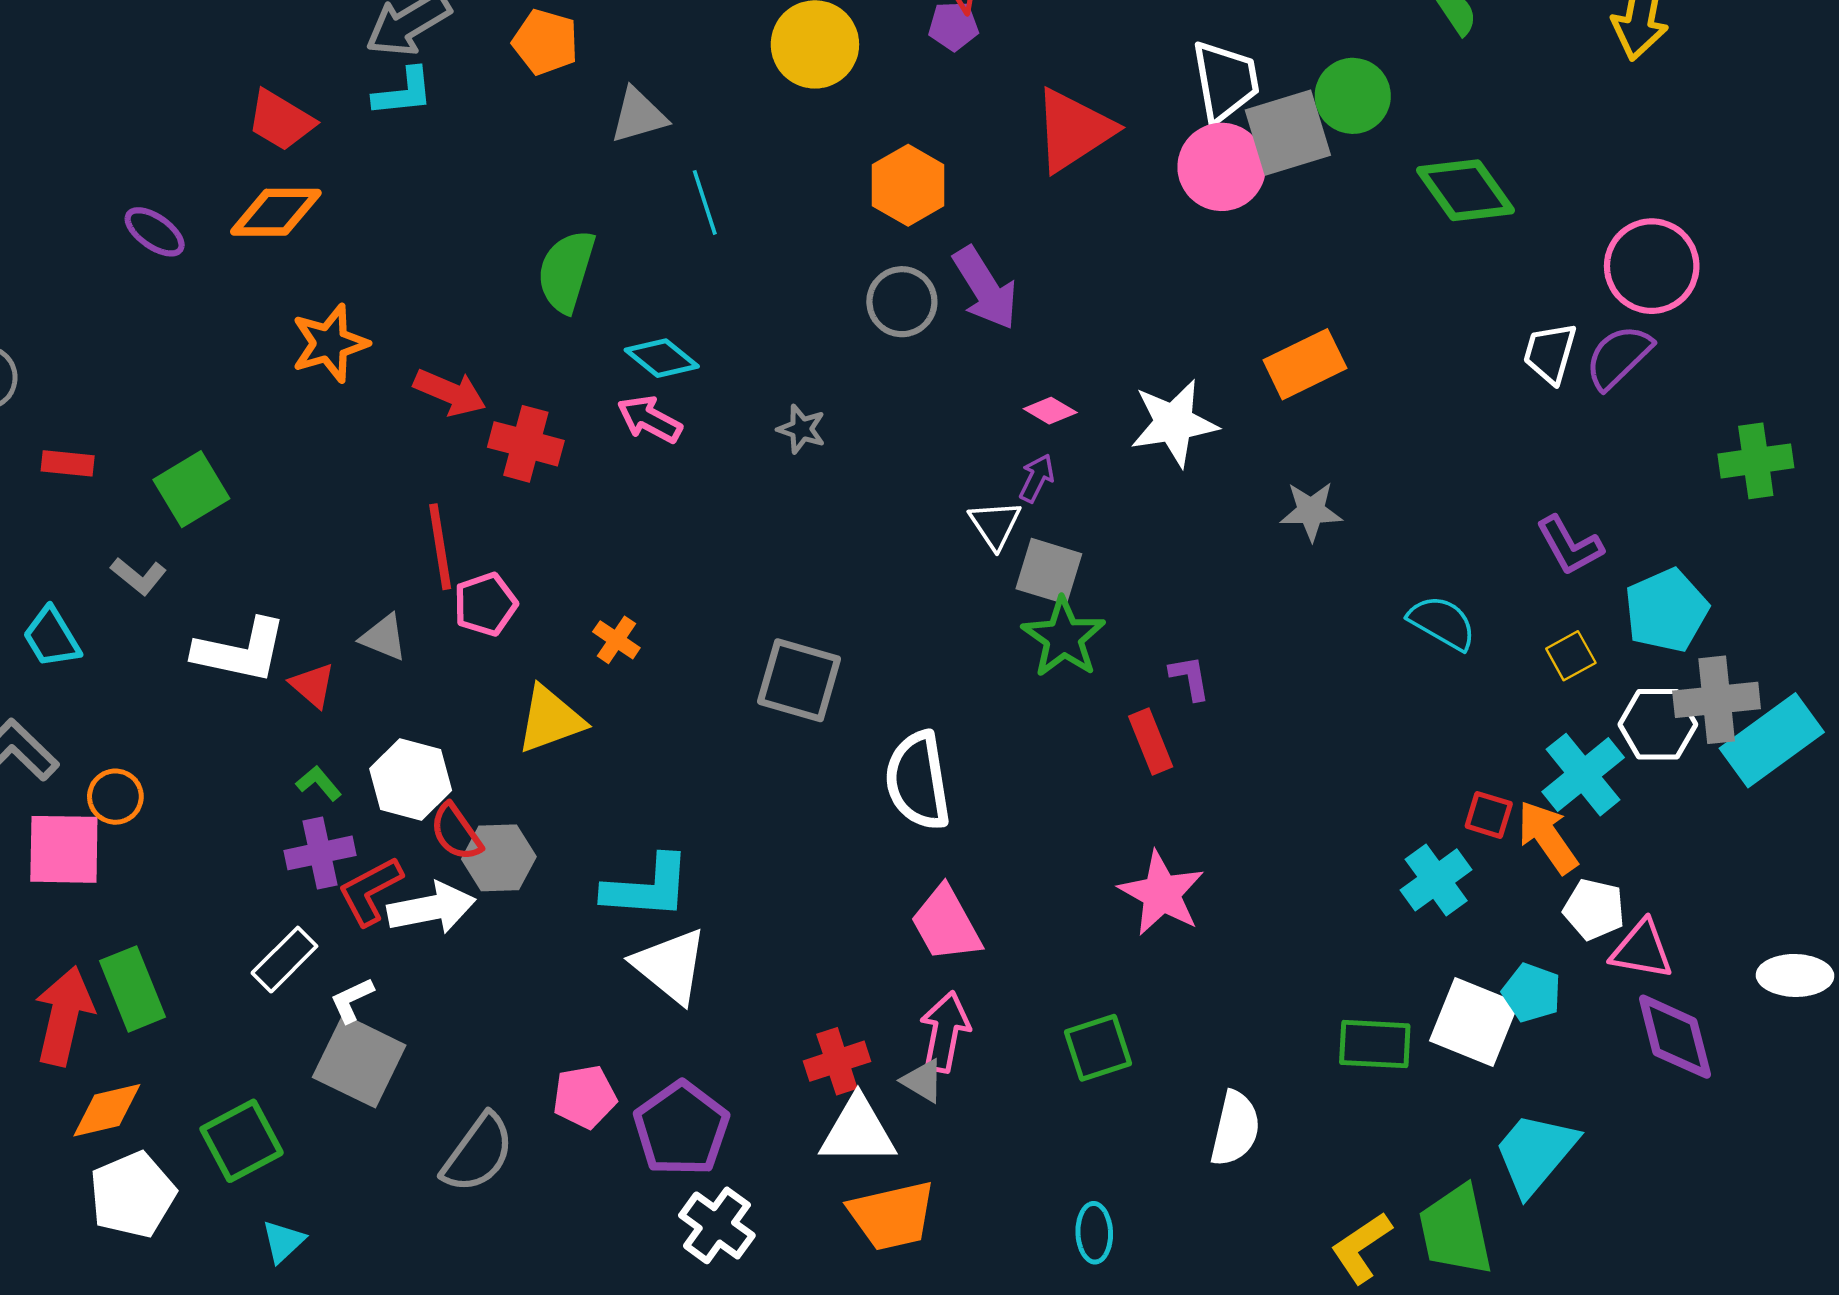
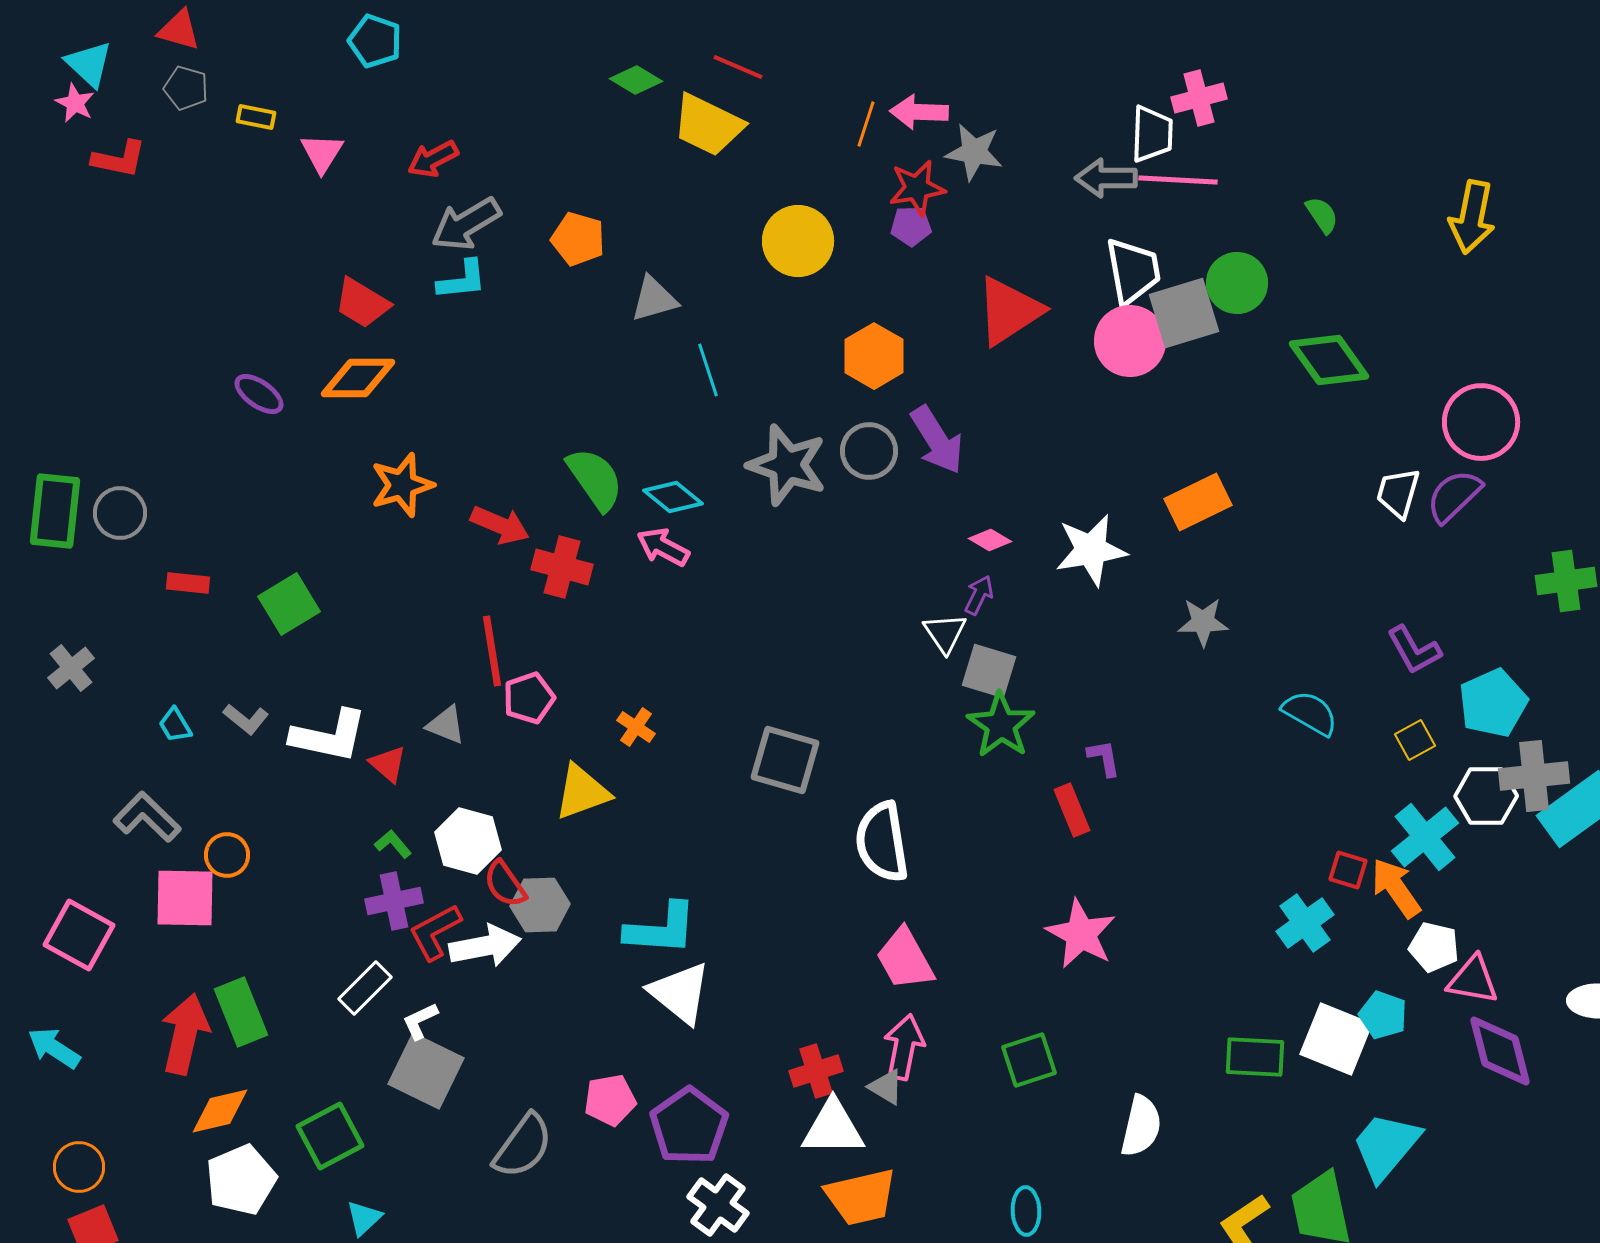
green semicircle: (566, 271) -> (595, 479), moved, turned 128
gray star: (801, 429) -> (787, 465), moved, size x2.0
gray L-shape: (139, 576) -> (246, 719), moved
cyan trapezoid: (52, 637) -> (175, 725), size x0.7

